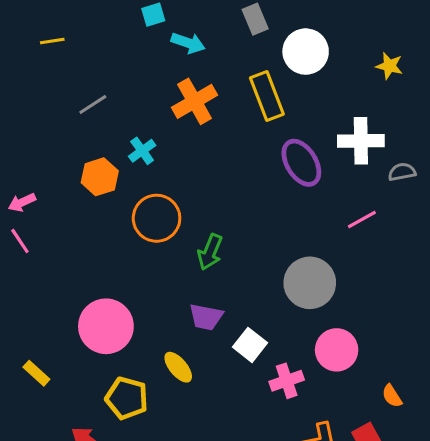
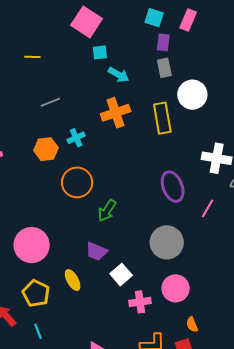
purple ellipse: (301, 163) -> (173, 187), moved
pink line: (362, 219) -> (208, 208), turned -42
orange semicircle: (392, 396) -> (192, 324), moved

